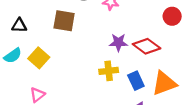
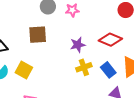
purple star: (118, 42) -> (78, 45), moved

